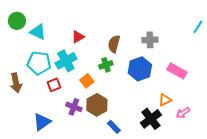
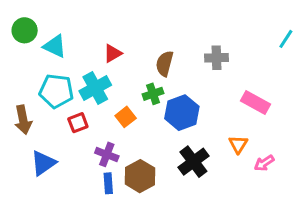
blue hexagon: (140, 69) -> (182, 113), moved
orange triangle: (165, 100) -> (238, 144), turned -32
brown hexagon: (97, 105) -> (140, 176), moved
black cross: (151, 119) -> (193, 162), moved
blue triangle: (42, 122) -> (43, 163), moved
blue rectangle: (114, 127) -> (108, 183), moved, turned 40

